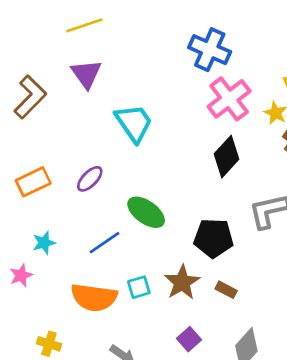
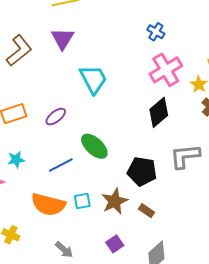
blue cross: (210, 50) -> (156, 32), size x0.6

